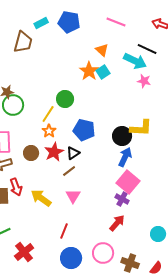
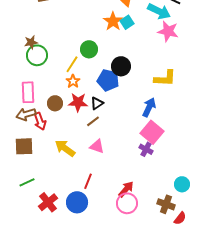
pink star: (144, 81) -> (168, 31), size x1.5
black circle: (122, 136) -> (121, 66), moved
red star: (54, 152) -> (78, 102), turned 30
red arrow: (16, 187) -> (40, 121), moved
pink triangle: (73, 196) -> (97, 146), turned -42
red arrow: (117, 223) -> (126, 189), moved
blue circle: (71, 258) -> (77, 202), moved
brown cross: (130, 263) -> (166, 204), moved

